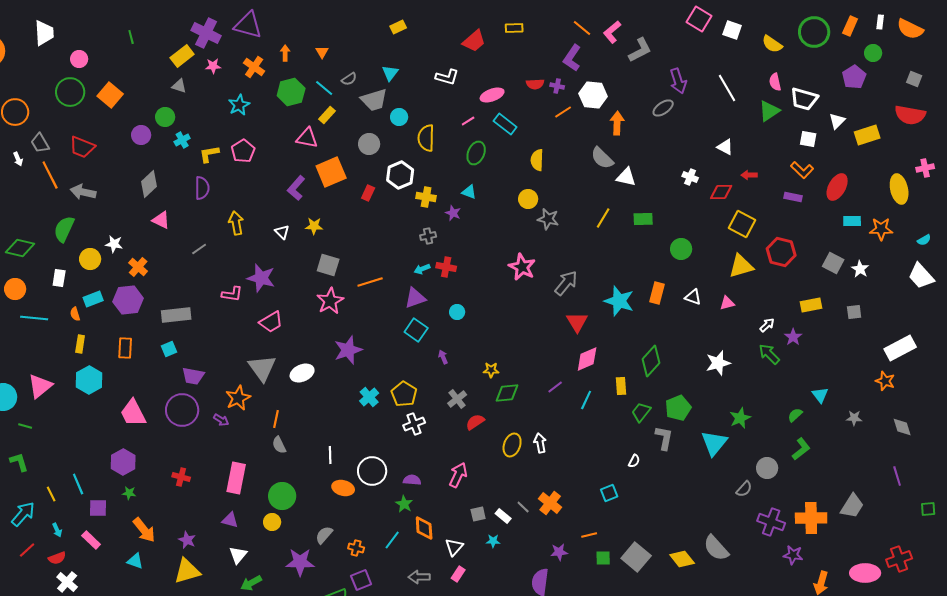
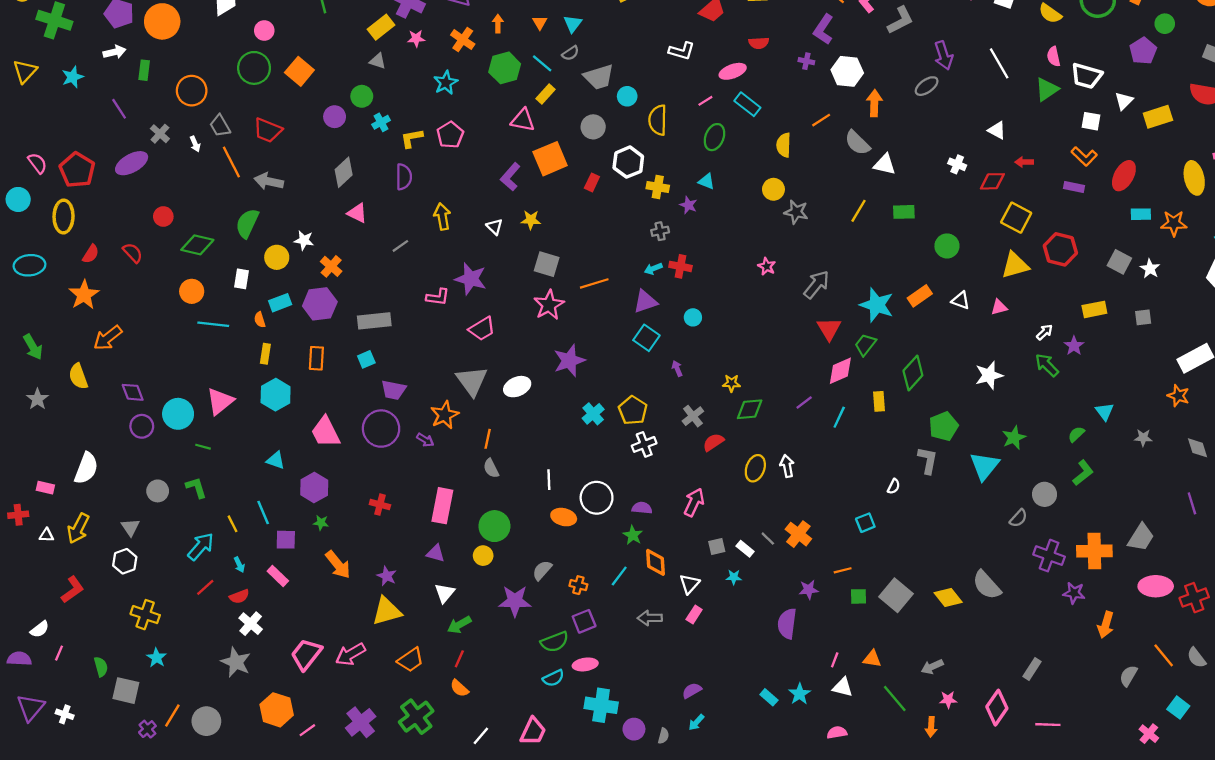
cyan triangle: (390, 73) -> (573, 24), moved
red semicircle: (535, 84) -> (759, 43), moved
orange line: (563, 112) -> (821, 120), moved
pink star: (522, 267) -> (767, 266), size x0.6
orange rectangle: (657, 293) -> (920, 296), turned 40
green trapezoid: (641, 412) -> (865, 345), moved
cyan triangle: (135, 561) -> (276, 460), moved
pink ellipse: (865, 573) -> (1156, 586), moved

